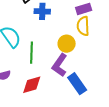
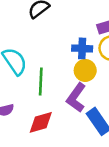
blue cross: (42, 11) -> (82, 48), moved

